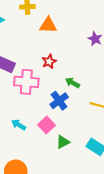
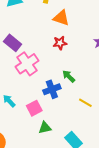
red star: (49, 61) -> (60, 43), moved
pink cross: (26, 82) -> (27, 64), turned 35

